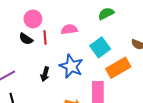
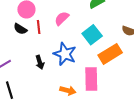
pink semicircle: (69, 29) -> (62, 18), turned -35
black arrow: (45, 74) -> (40, 62), turned -32

